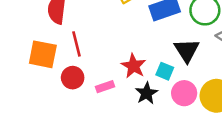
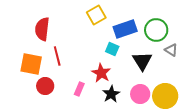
cyan square: (165, 71) -> (112, 49), moved
red circle: (73, 78) -> (45, 86), moved
pink rectangle: (105, 87) -> (79, 89), turned -48

